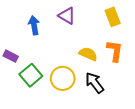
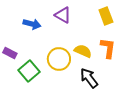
blue arrow: (34, 25) -> (32, 24), turned 114
yellow circle: (63, 78) -> (59, 59), moved

